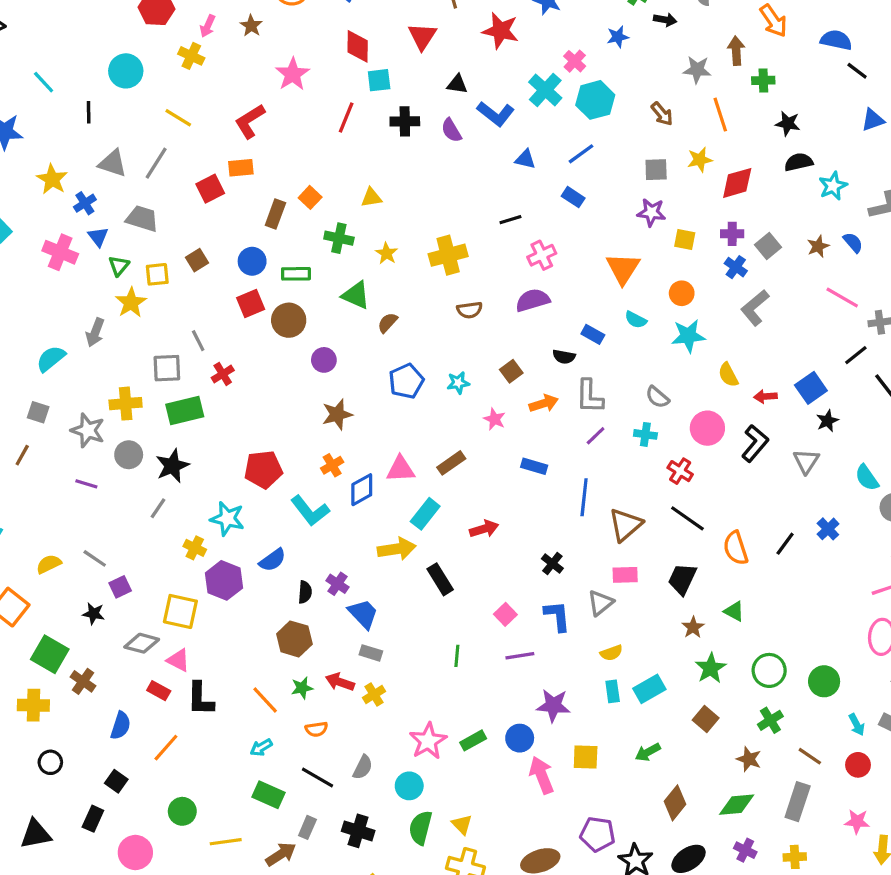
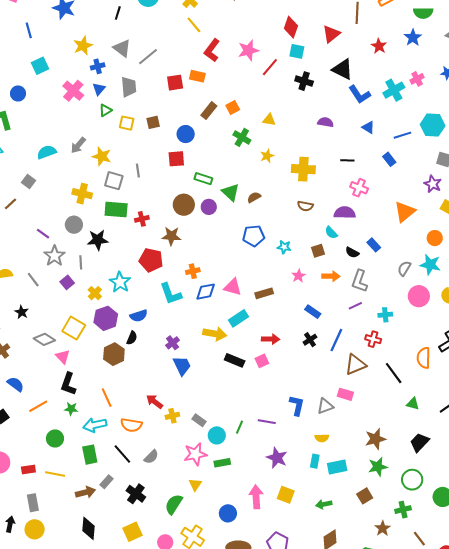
red star: (501, 31) -> (379, 46), size x0.7
pink star: (293, 74) -> (248, 50), moved
black triangle: (457, 84) -> (343, 69), size x1.6
cyan hexagon: (595, 100) -> (433, 125), moved
yellow line: (178, 118) -> (194, 25), moved
red L-shape: (250, 121) -> (212, 50), turned -40
purple semicircle: (451, 130) -> (326, 122), moved, turned 112
gray trapezoid: (142, 219) -> (129, 87), turned 50
pink cross: (542, 255) -> (359, 188), turned 30
green rectangle: (296, 274) -> (203, 179), moved
green triangle: (356, 295) -> (230, 192), moved
yellow star: (131, 303) -> (102, 156), moved, turned 30
brown circle: (289, 320) -> (184, 205), moved
cyan semicircle: (636, 320) -> (331, 233), moved
red cross: (223, 374) -> (142, 219), moved
gray semicircle: (657, 397) -> (404, 268), moved, turned 63
brown star: (337, 414) -> (171, 236), moved
pink circle: (707, 428) -> (419, 296), moved
gray star: (88, 430) -> (54, 256), moved
cyan cross: (645, 434) -> (385, 315), turned -32
red cross: (680, 471) -> (373, 339), moved, turned -35
gray line: (158, 508) -> (81, 262), turned -56
orange semicircle: (736, 548) -> (424, 358), moved
black cross: (552, 564) -> (310, 340), moved
black rectangle: (440, 579) -> (235, 360), turned -54
black trapezoid: (682, 579) -> (419, 442), moved
purple square: (120, 587) -> (67, 282), moved, turned -32
black semicircle: (305, 592) -> (132, 338), moved
green triangle: (734, 611) -> (413, 404), moved, turned -32
pink square: (505, 614) -> (262, 361), moved
brown star: (693, 627) -> (375, 439), size x1.5
brown hexagon: (294, 639) -> (114, 354), moved
gray rectangle: (371, 653) -> (199, 420), moved
green line: (457, 656) -> (239, 427), moved
green star: (302, 688) -> (71, 409), moved
red rectangle: (159, 691) -> (28, 470), moved, turned -56
blue semicircle: (121, 726) -> (15, 384), turned -90
orange semicircle: (316, 729) -> (131, 425), size x1.5
blue circle: (520, 738) -> (228, 513), moved
cyan arrow: (261, 747) -> (95, 425), size x1.6
cyan circle: (409, 786) -> (217, 435), moved
green rectangle: (268, 795) -> (90, 455), turned 36
green circle: (182, 811) -> (55, 438), moved
yellow triangle: (462, 825) -> (195, 485), moved

